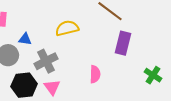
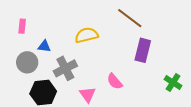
pink semicircle: (95, 74) -> (115, 81), turned 138
pink triangle: (52, 87) -> (87, 95), moved

